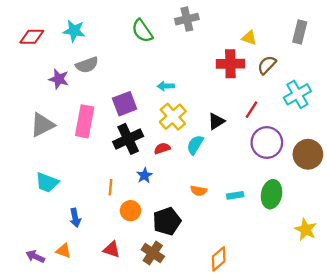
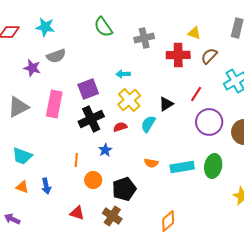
gray cross: (187, 19) -> (144, 38), moved
cyan rectangle: (235, 195) -> (182, 167), size x1.6
orange triangle: (63, 251) -> (22, 187), moved

